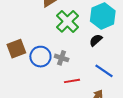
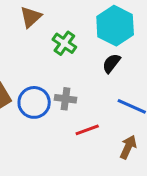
green cross: (67, 21) -> (64, 43), size x0.7

